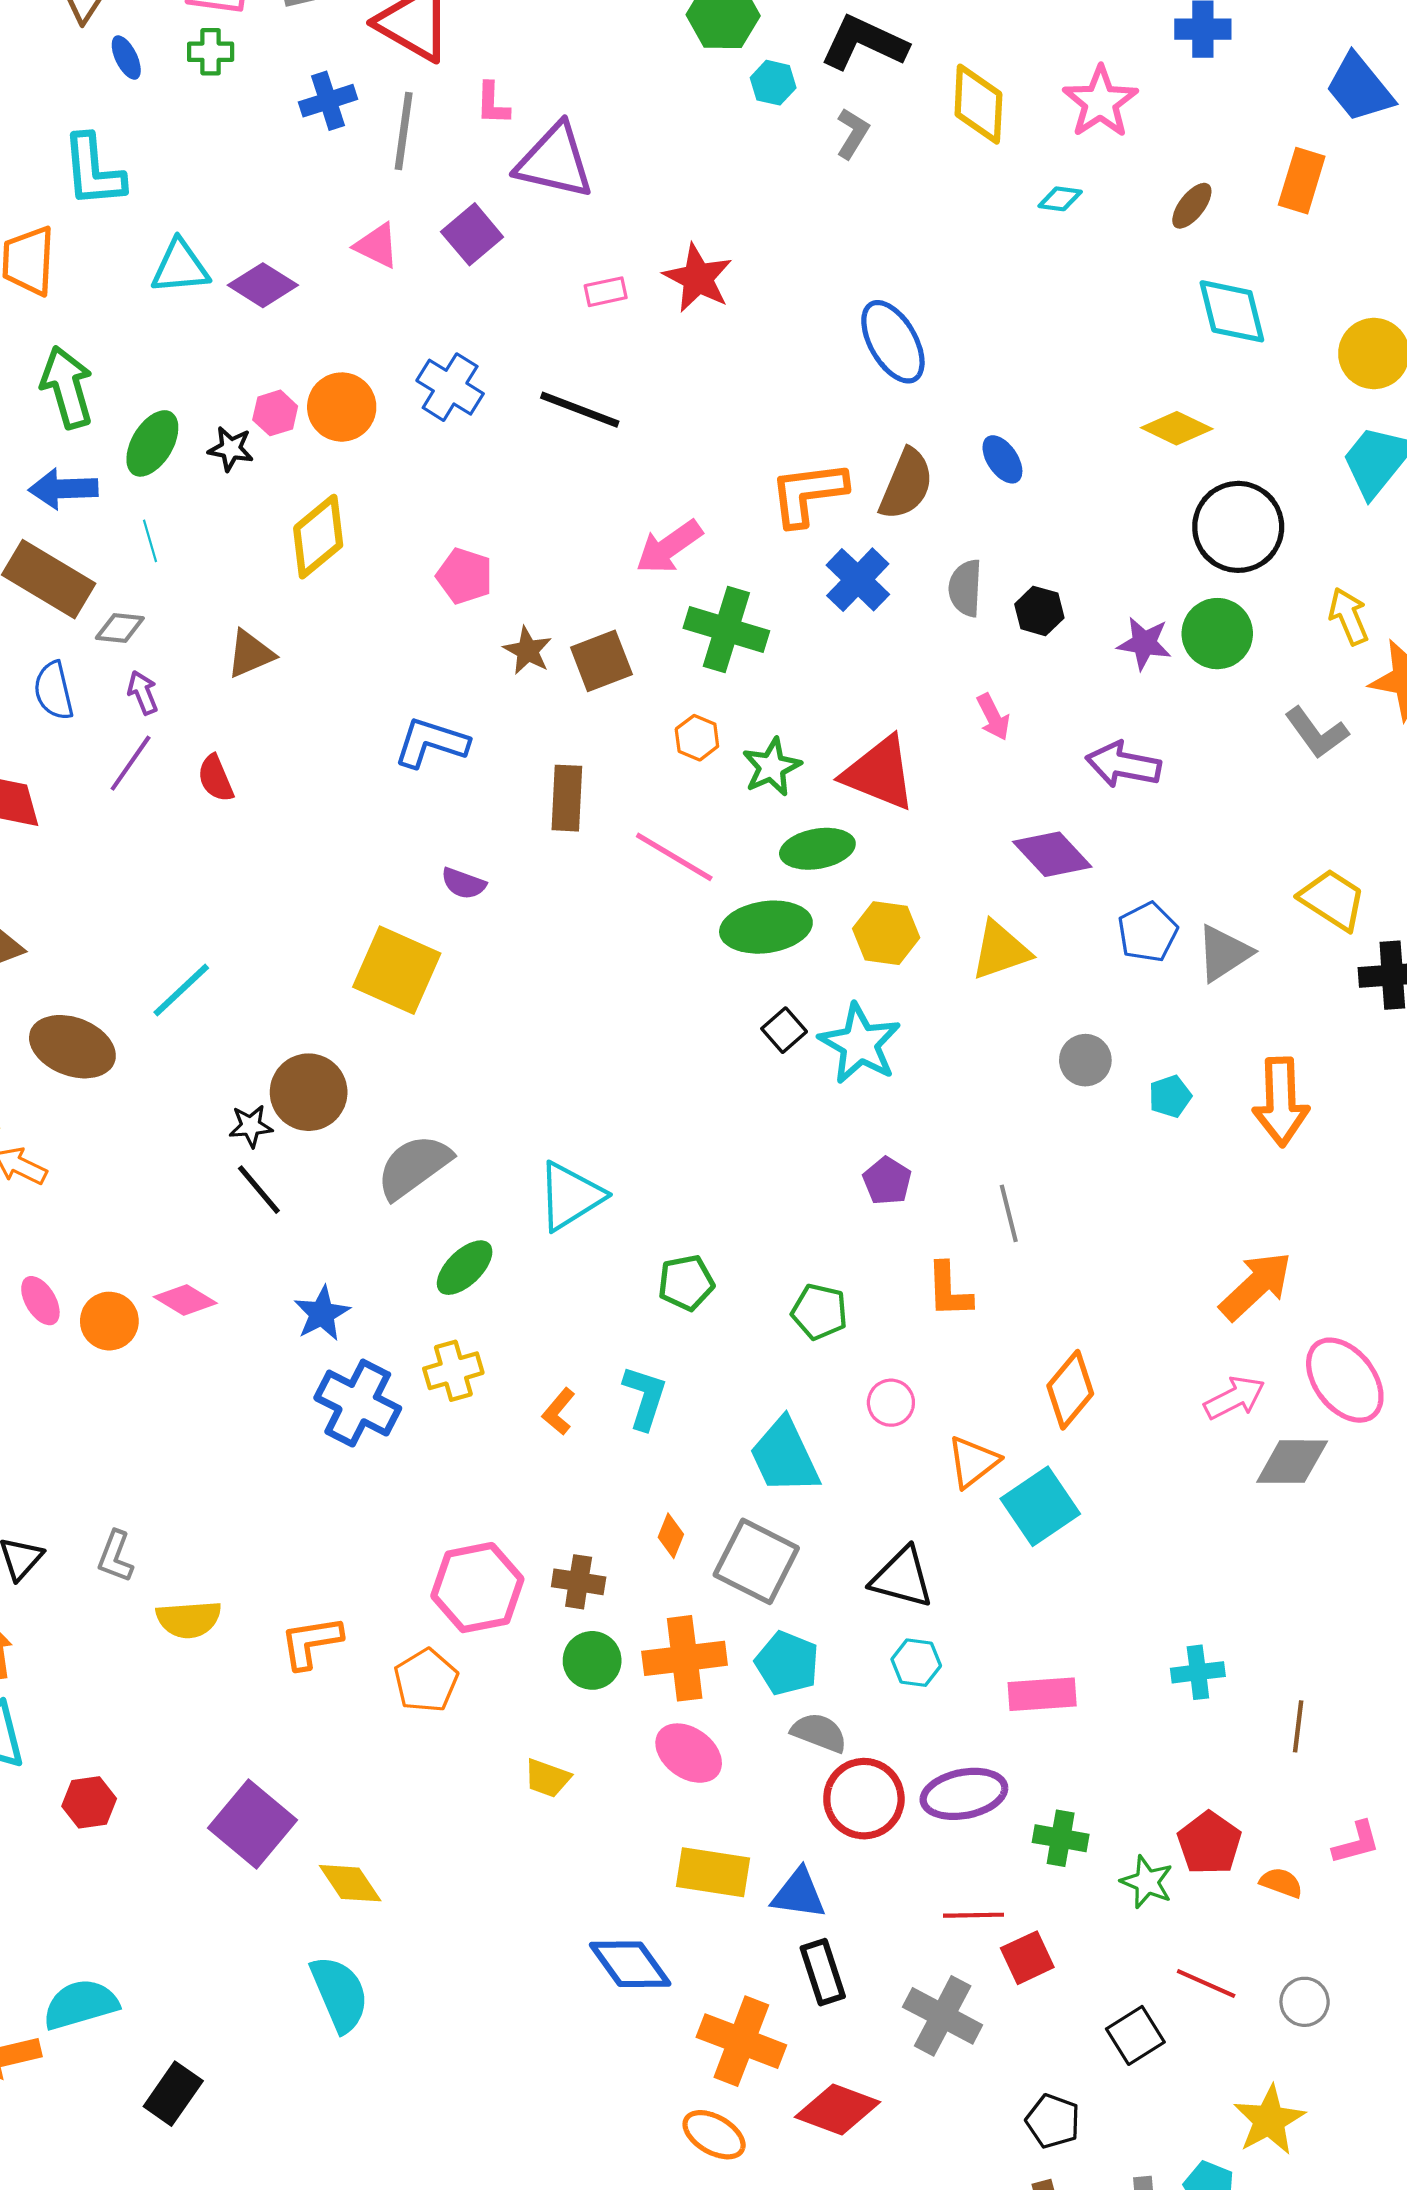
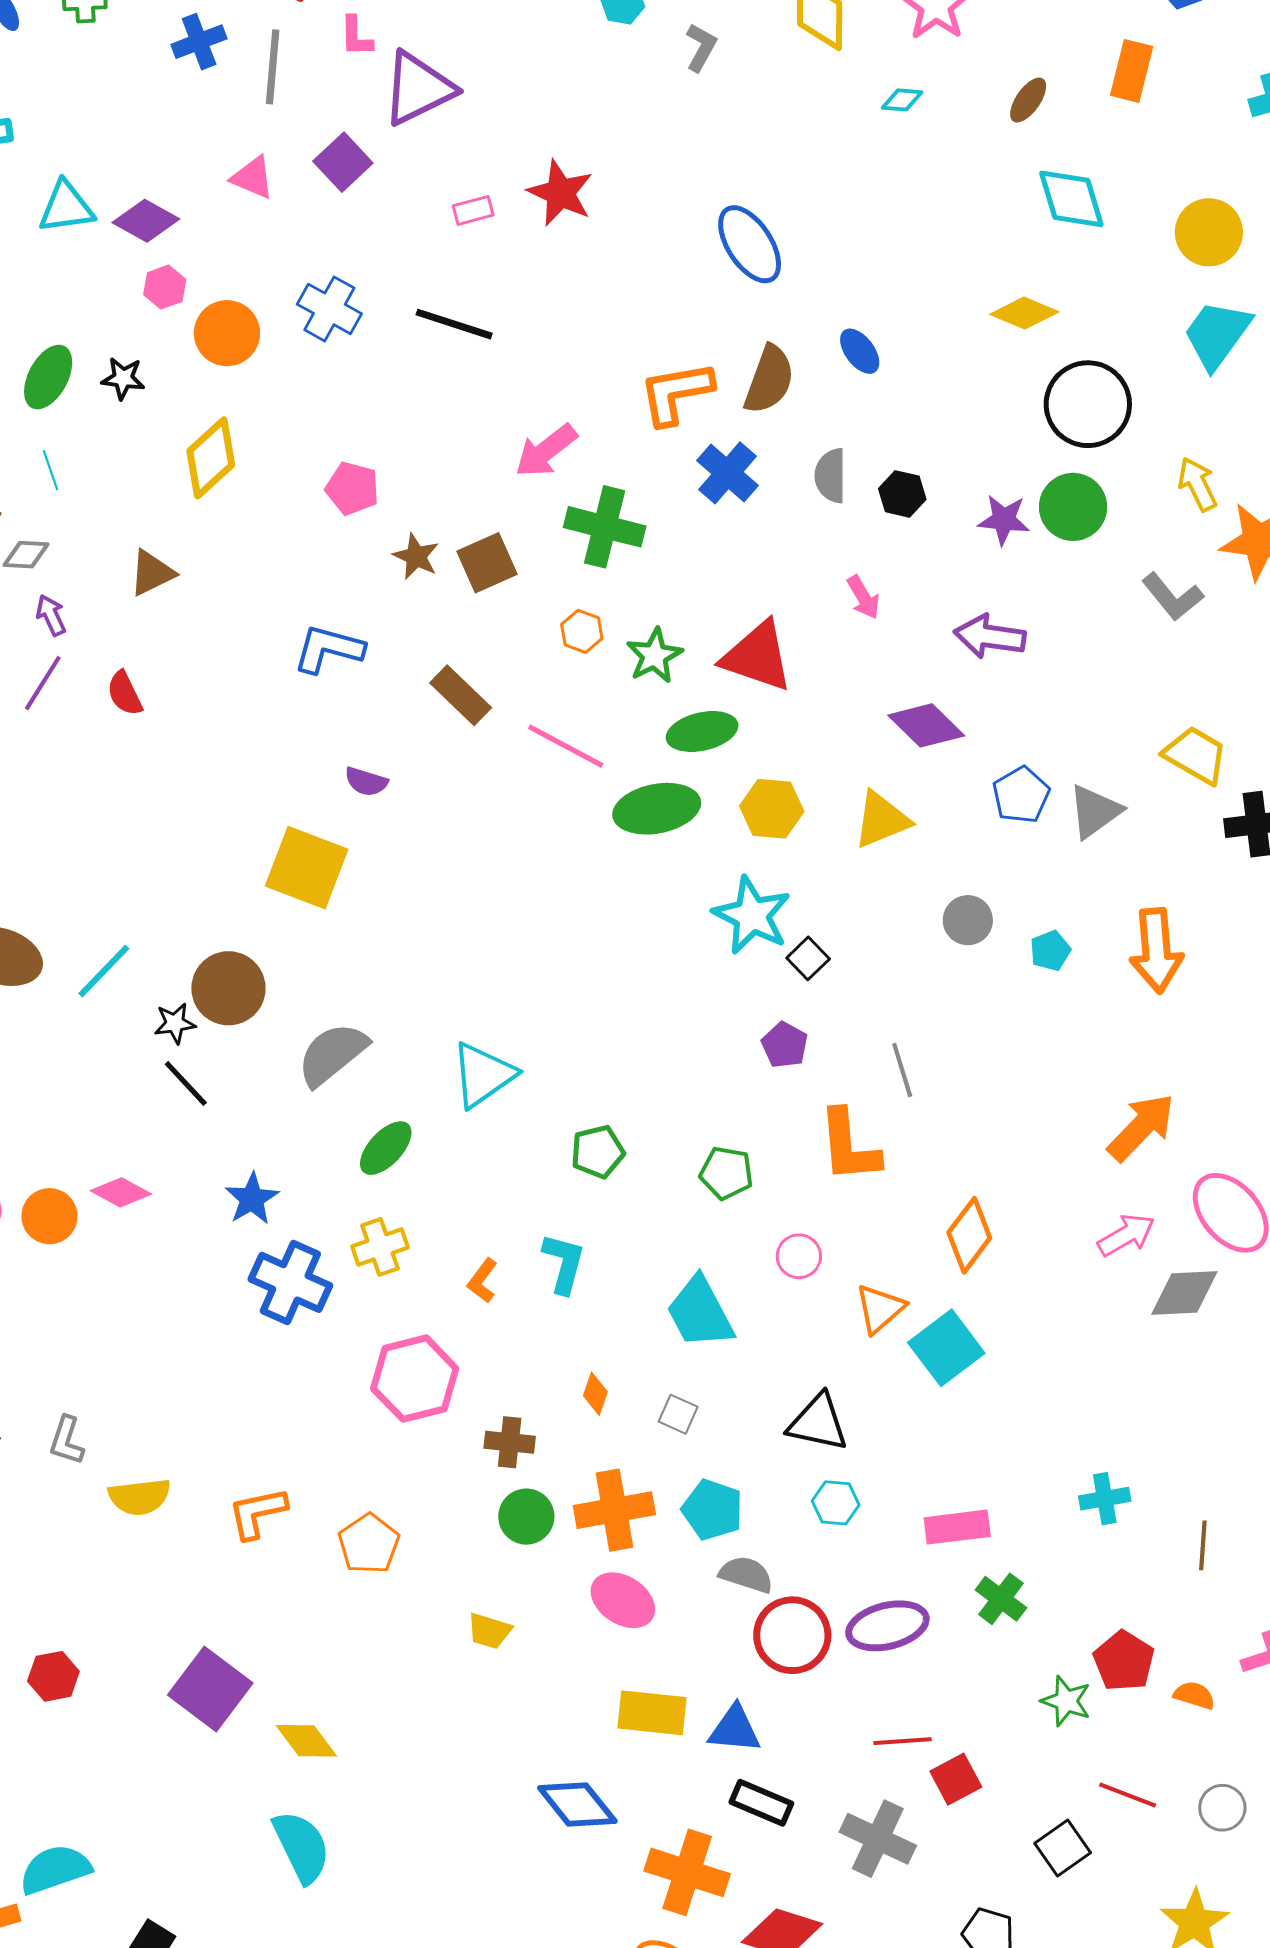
purple triangle: (555, 161) -> (418, 88), turned -36
pink hexagon: (275, 413) -> (165, 287), moved
brown rectangle: (567, 798) -> (461, 695), turned -46
cyan line: (181, 990) -> (104, 971), moved
black square: (784, 1030) -> (808, 958), moved
orange L-shape: (949, 1290) -> (849, 1146), size x1.4
gray square: (756, 1561) -> (678, 1414), size x0.5
pink hexagon: (477, 1588) -> (415, 1379), moved
green cross: (1061, 1838) -> (1001, 1599), moved, turned 30
black rectangle: (823, 1972) -> (761, 1803), turned -46

